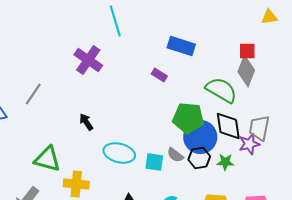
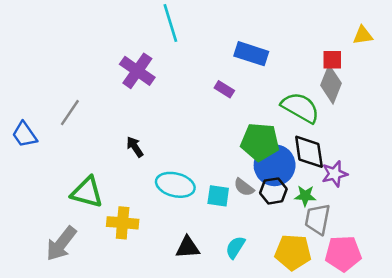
yellow triangle: (269, 17) -> (363, 35), moved
gray trapezoid: (259, 128) -> (317, 219), moved

